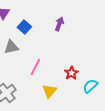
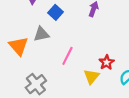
yellow triangle: (49, 91) -> (91, 77), moved

